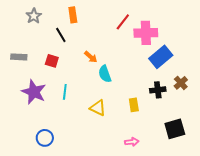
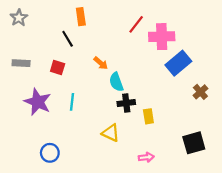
gray star: (34, 16) -> (19, 18), moved
black cross: (158, 90) -> (126, 103), moved
yellow triangle: (98, 108) -> (111, 133), moved

